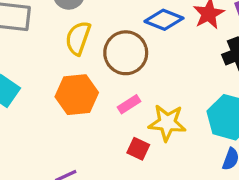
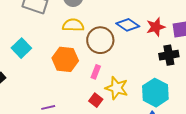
yellow semicircle: (78, 38) -> (73, 25), turned 60
pink rectangle: (129, 104) -> (96, 72), turned -48

